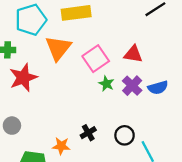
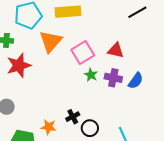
purple cross: (132, 86) -> (113, 78), turned -36
blue semicircle: (158, 88) -> (136, 81), turned -42
black circle: (125, 135) -> (90, 128), moved

